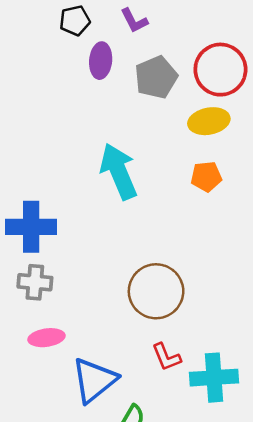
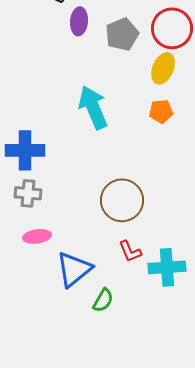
yellow ellipse: (209, 121) -> (163, 68), turned -56

